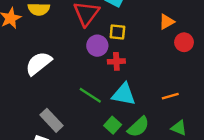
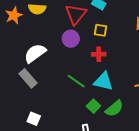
purple circle: (97, 46) -> (71, 39), moved
gray rectangle: (52, 120) -> (28, 78), moved

